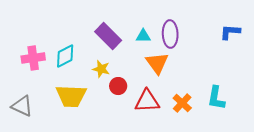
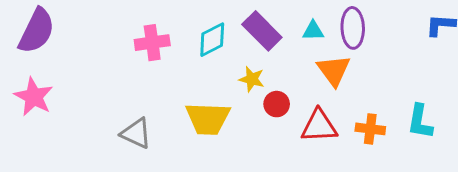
cyan diamond: (65, 56) -> (212, 40), moved
pink cross: (33, 58) -> (152, 43), moved
orange cross: (182, 103) -> (370, 129), turned -36

